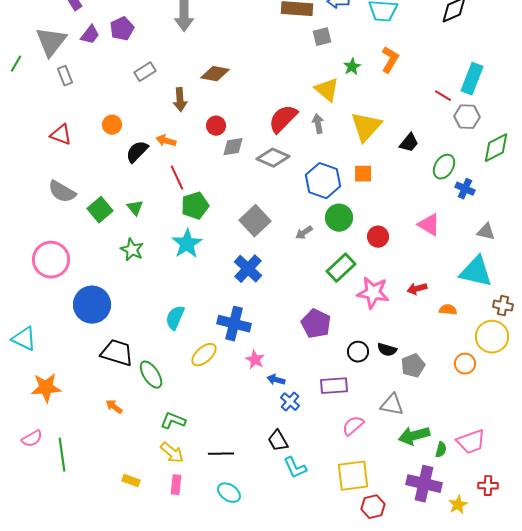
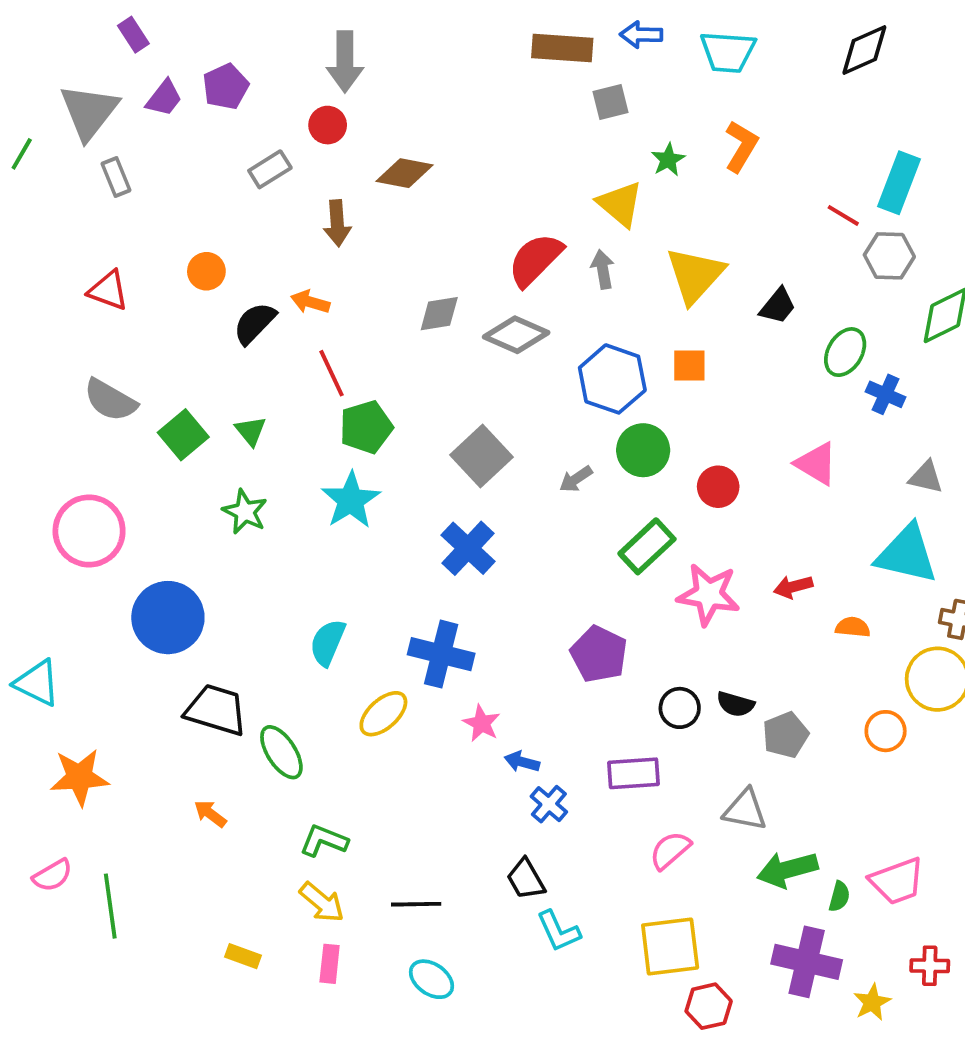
red circle: (216, 126) -> (328, 125), moved

